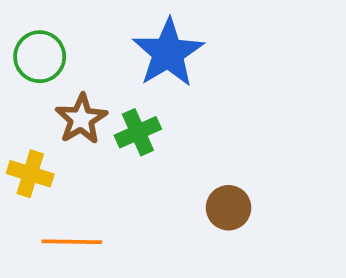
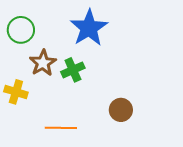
orange line: (72, 242) -> (61, 128), moved

